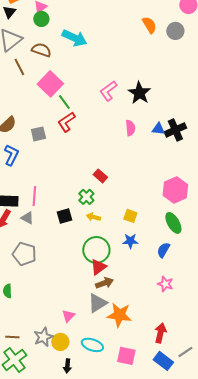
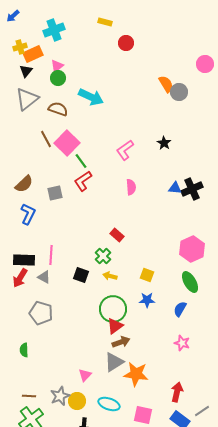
gray circle: (175, 31) -> (179, 92), moved
brown line: (19, 67) -> (46, 139), moved
black star: (139, 93) -> (164, 143), moved, size x0.6
pink semicircle: (130, 128) -> (131, 187), moved
black square: (64, 216) -> (81, 275), turned 35

